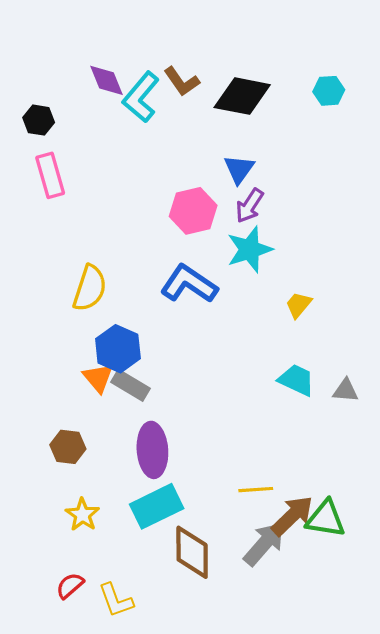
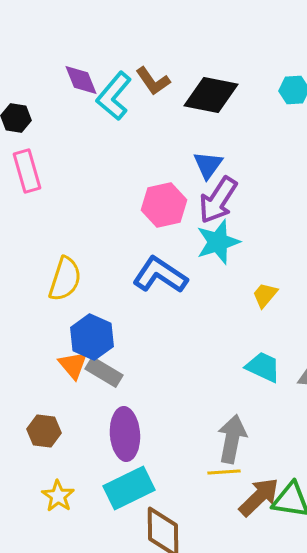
purple arrow: (249, 206) -> (218, 200), size x1.4
gray arrow: (264, 544) -> (232, 439), moved, turned -30

